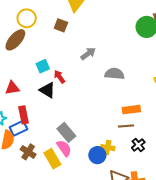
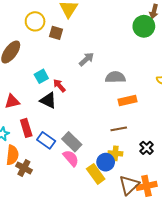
yellow circle: (27, 18) -> (35, 21), moved
orange rectangle: (131, 110) -> (127, 101), moved
brown line: (126, 126) -> (119, 129), moved
blue rectangle: (18, 128) -> (46, 140), moved, turned 66
brown cross: (28, 152) -> (24, 168), moved
yellow rectangle: (52, 159) -> (96, 174), moved

